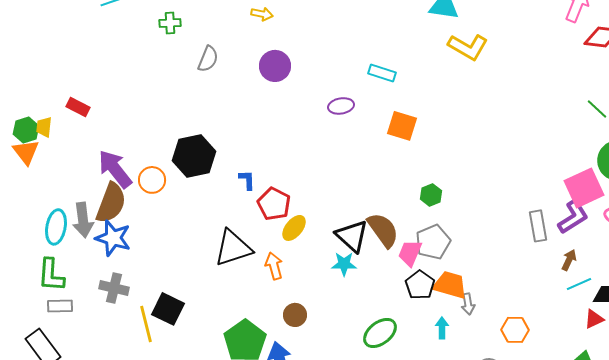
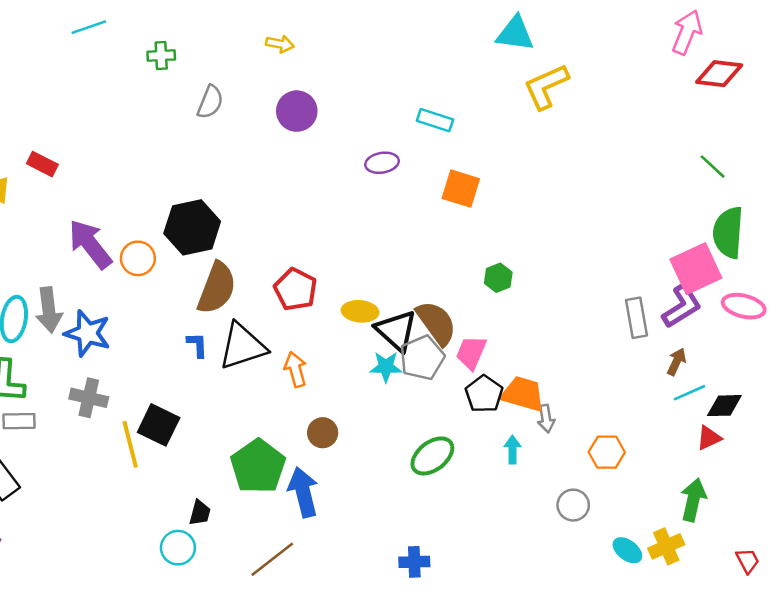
yellow L-shape: (468, 47) -> (546, 87), turned 126
blue L-shape: (247, 180) -> (197, 345), moved
brown semicircle: (111, 203) -> (217, 288), moved
yellow ellipse: (294, 228) -> (360, 311), moved, turned 56
gray pentagon: (433, 242) -> (422, 358), moved

